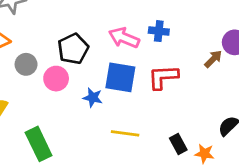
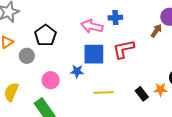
black pentagon: (73, 49) -> (45, 35), moved
pink circle: (56, 79) -> (51, 80), moved
orange star: (204, 154) -> (160, 90), moved

